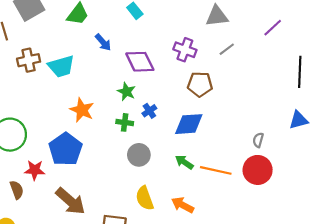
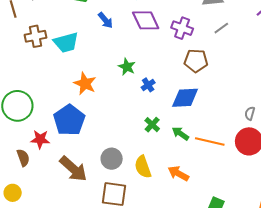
purple diamond: (140, 62) -> (146, 20), moved
green cross: (125, 122) -> (152, 125), moved, turned 35
gray circle: (139, 155) -> (112, 159), moved

